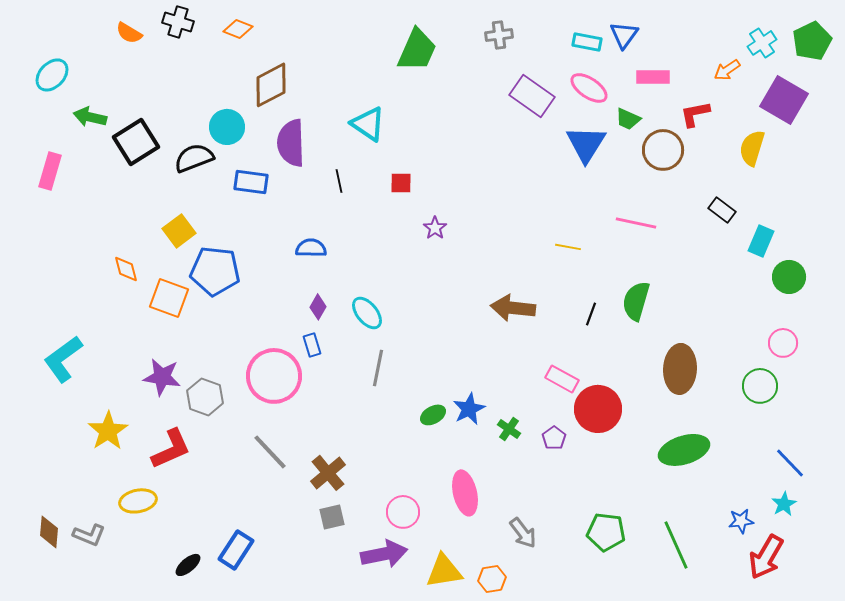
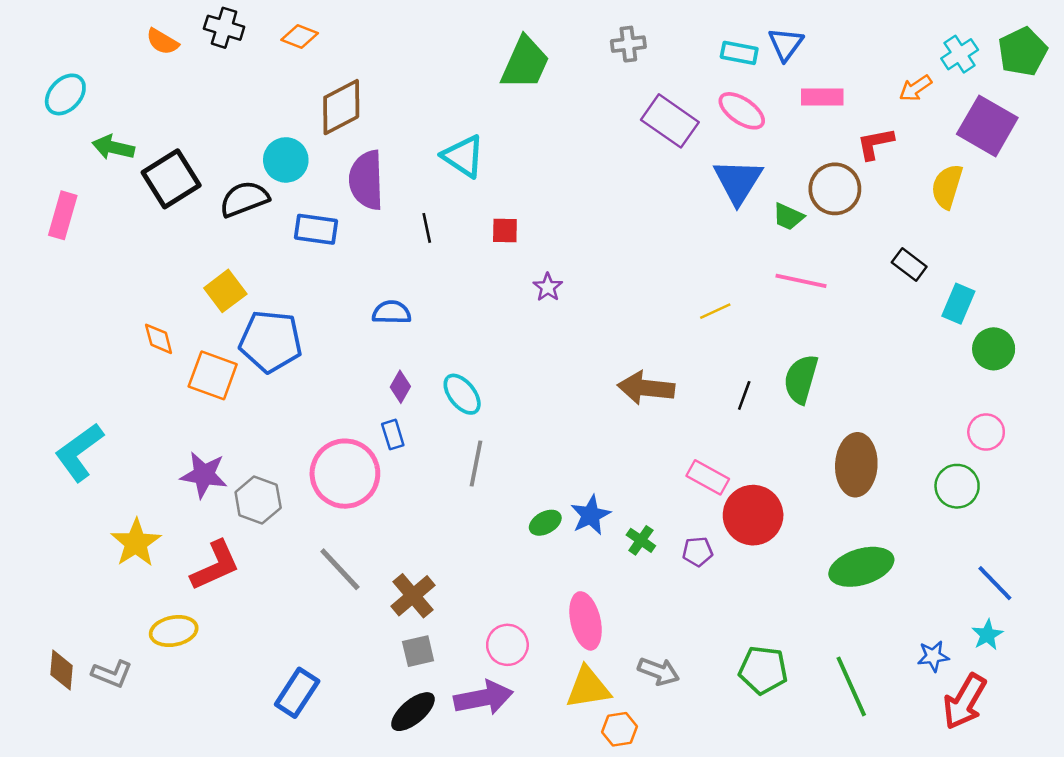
green trapezoid: (628, 119) -> (788, 217), moved
yellow line: (568, 247) -> (715, 311), turned -35
purple pentagon: (554, 438) -> (698, 552), turned 30
gray arrow: (523, 533) -> (659, 671), turned -32
black ellipse: (188, 565) -> (413, 712), moved, size x1.4
yellow triangle: (444, 571) -> (588, 688), moved

